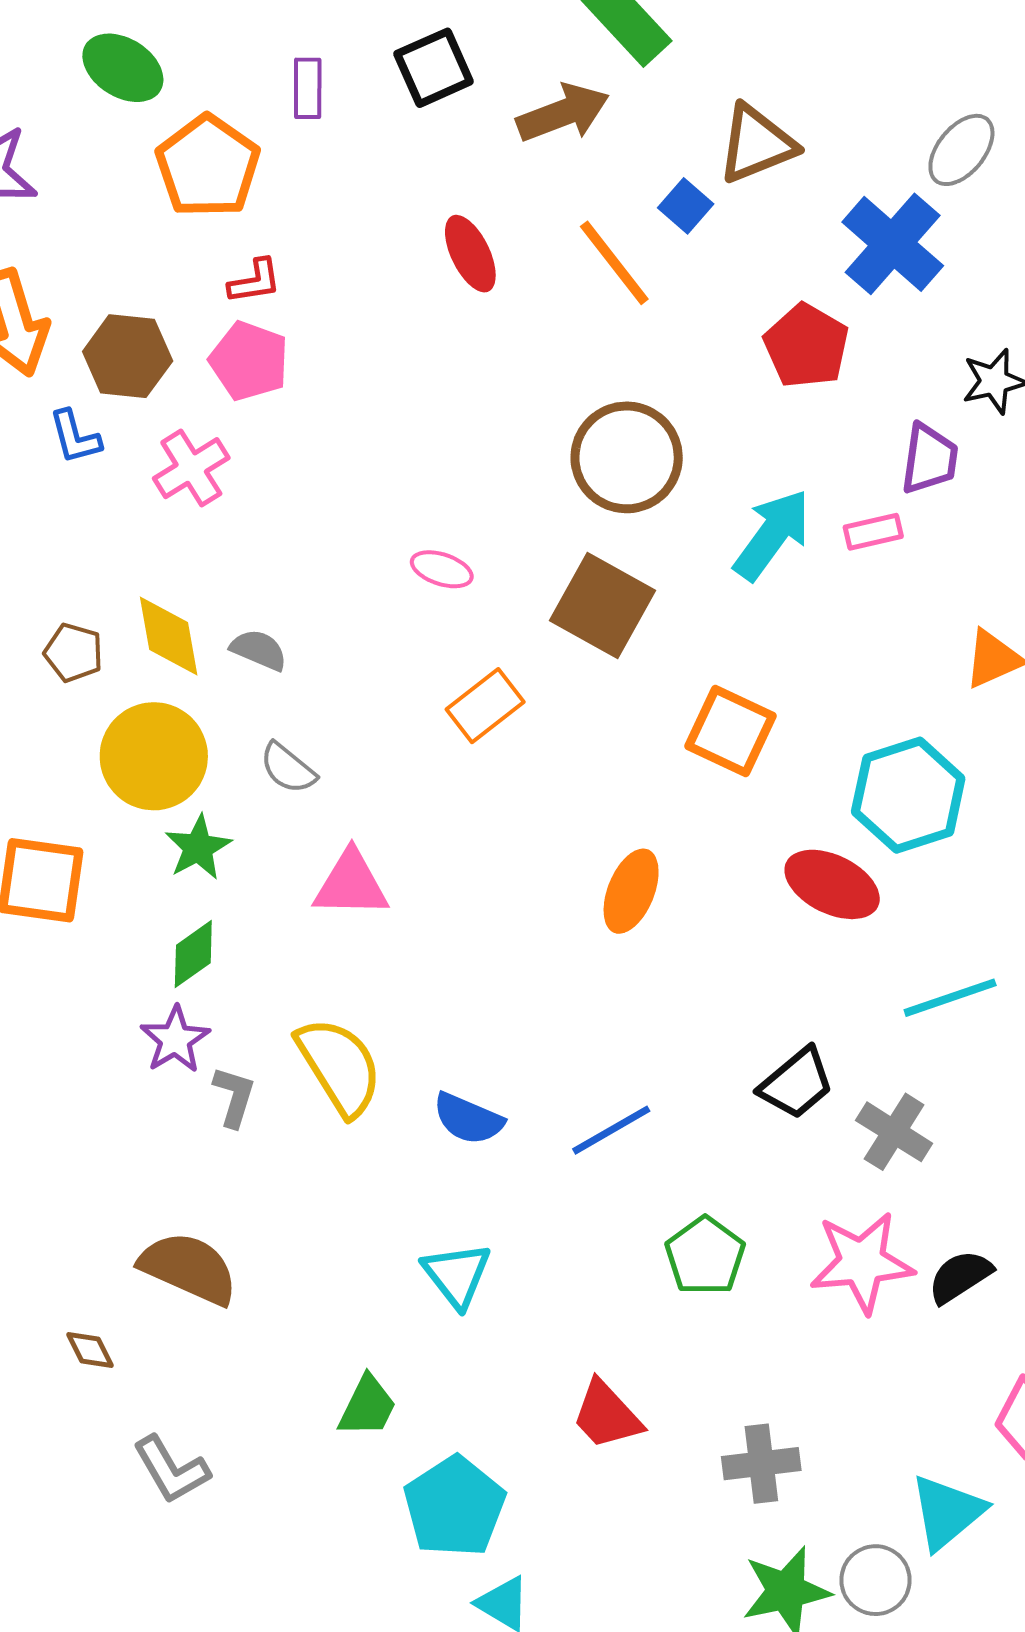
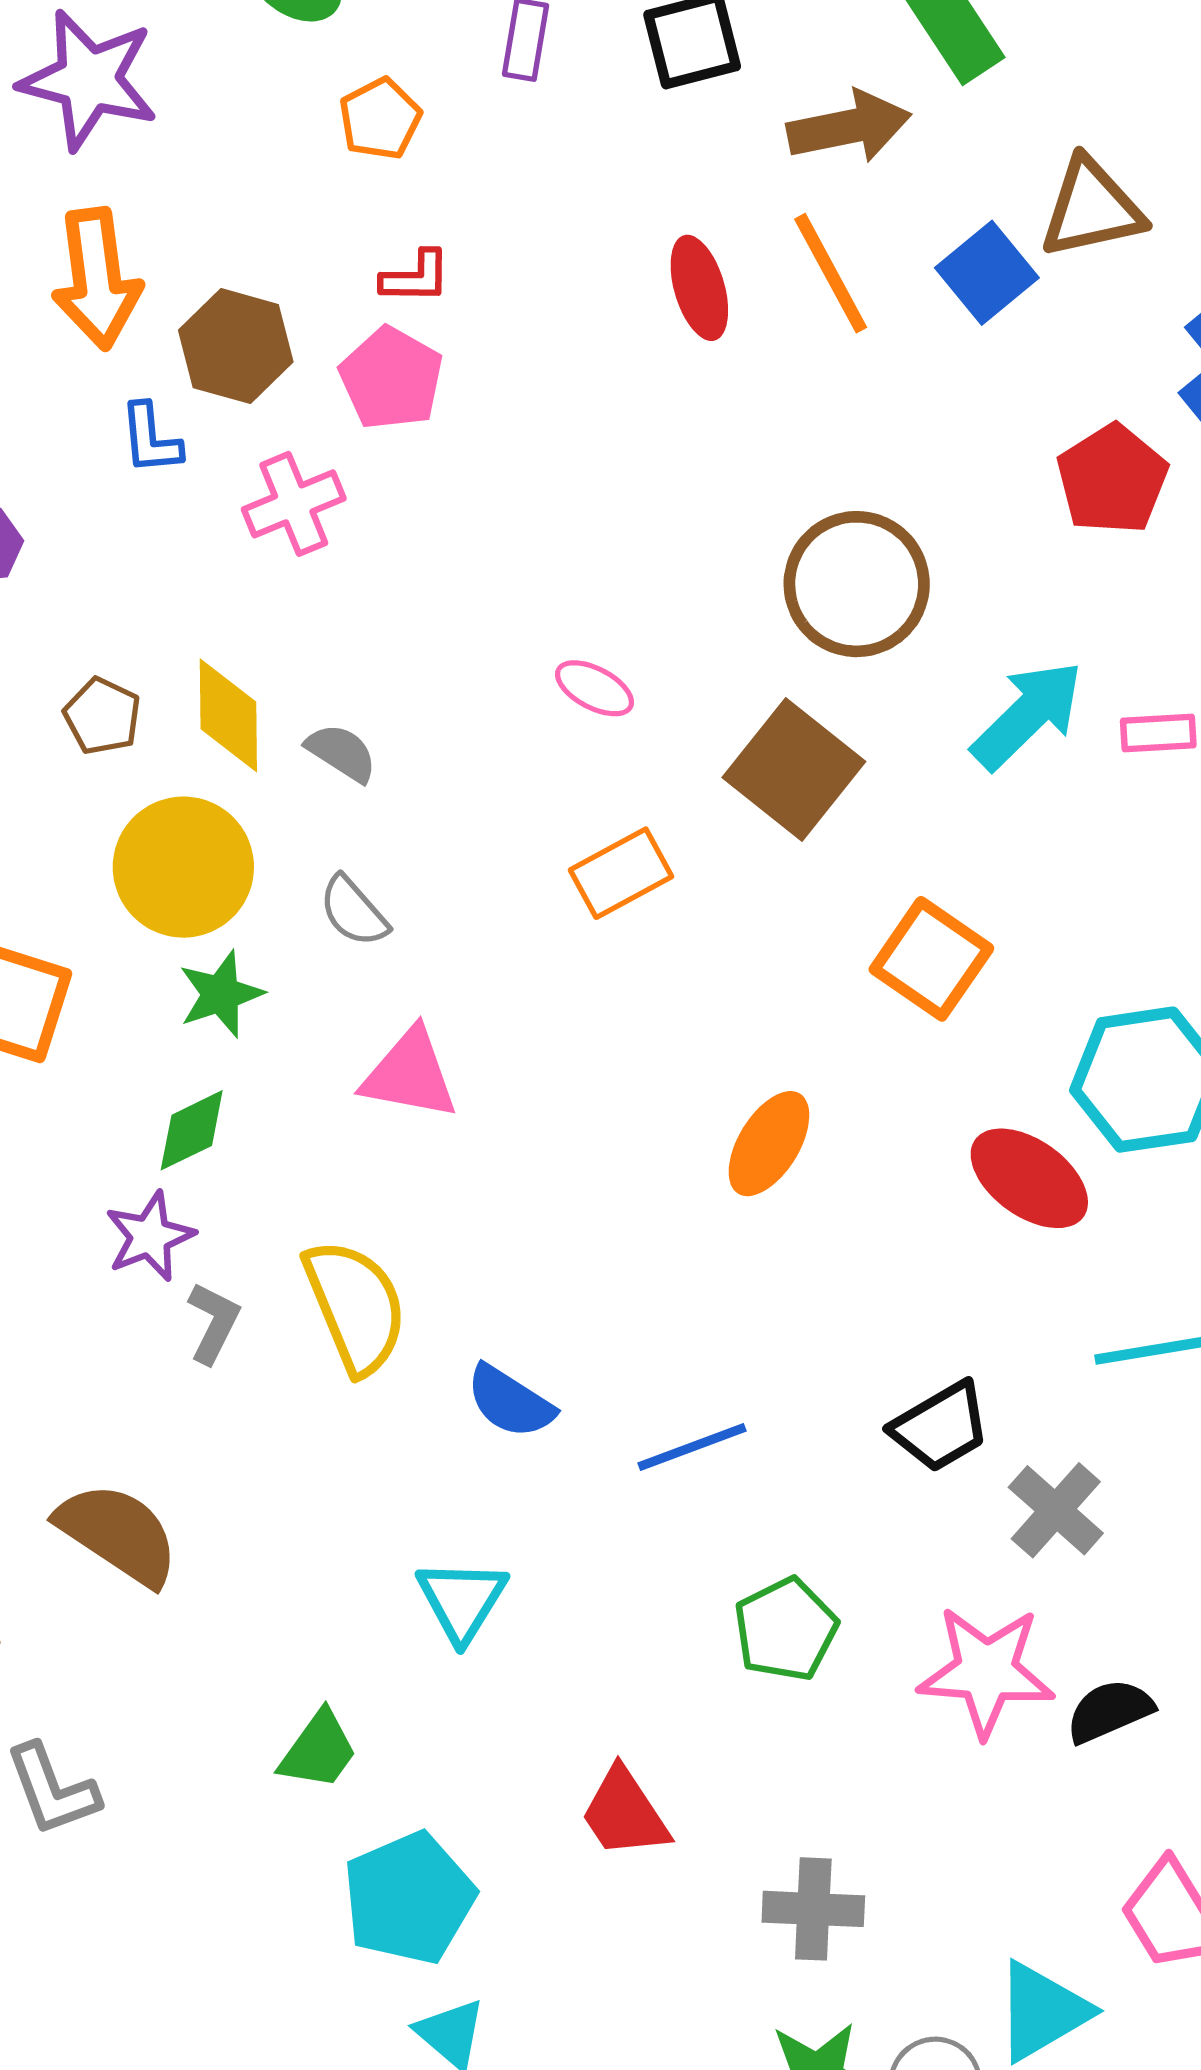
orange pentagon: (208, 166) -> (380, 119), size x0.6
blue square: (686, 206) -> (987, 273), size x1.4
orange line: (614, 263) -> (831, 273), moved

